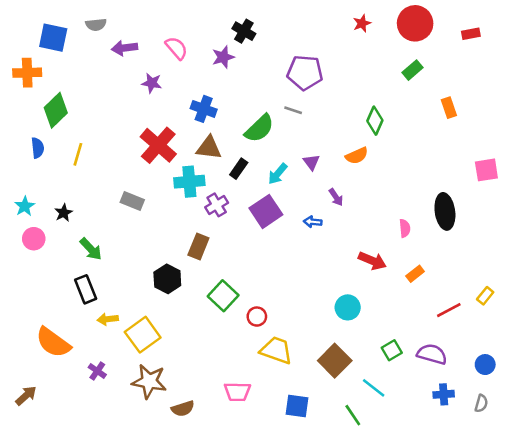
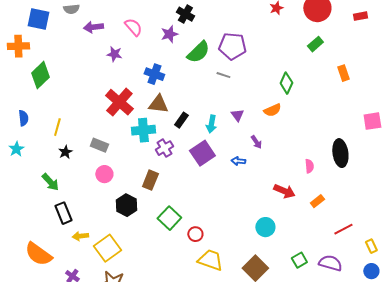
green semicircle: (259, 128) -> (198, 52), moved
blue semicircle: (38, 148) -> (23, 118), moved
yellow line: (78, 154) -> (57, 127), moved
cyan arrow: (278, 174) -> (211, 124), turned -30
black star: (64, 213) -> (65, 152), moved
pink circle: (34, 239) -> (104, 174), moved
green arrow: (91, 249) -> (50, 182), moved
yellow rectangle: (485, 296) -> (371, 246), moved, turned -64

